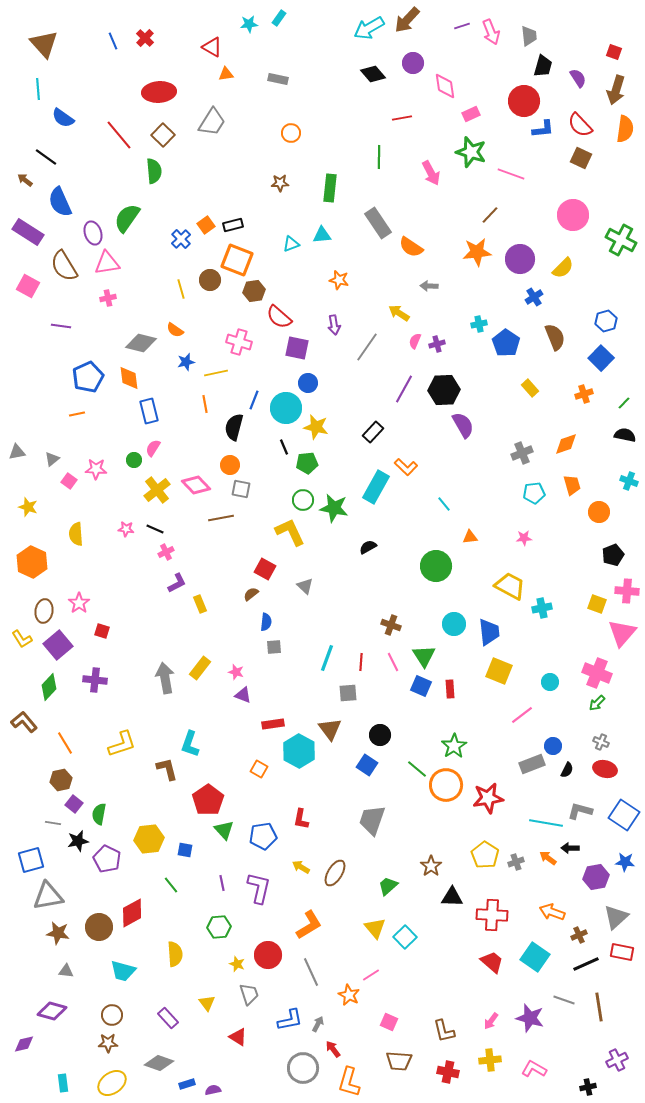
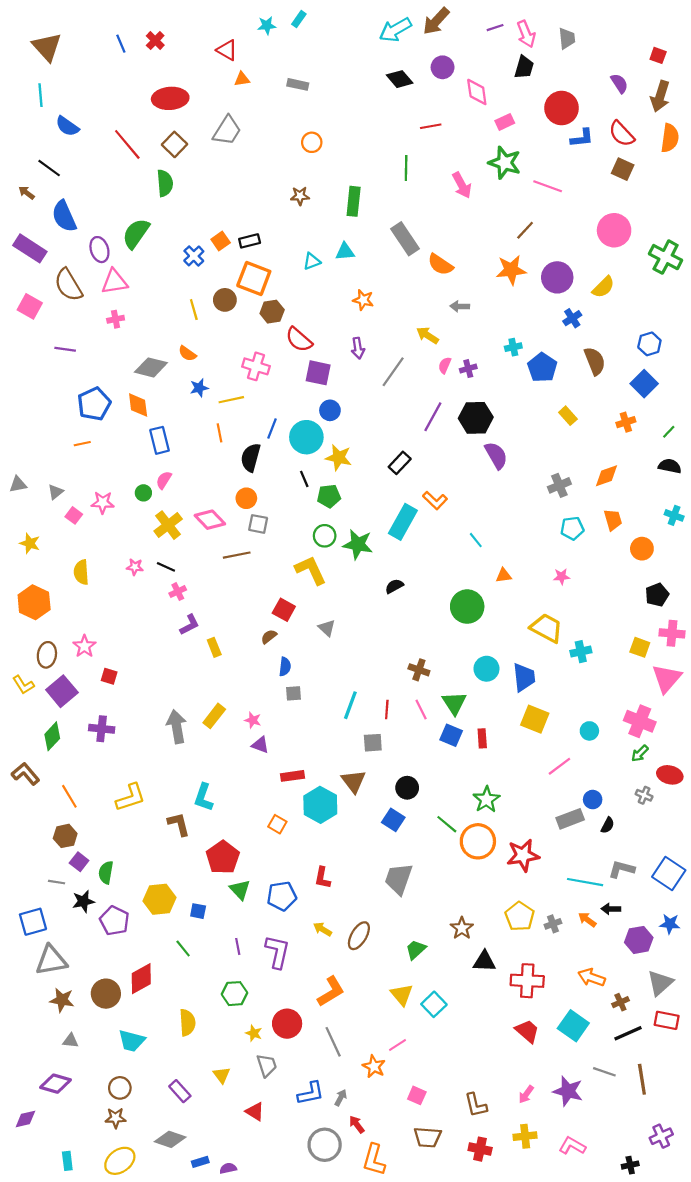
black trapezoid: (543, 66) -> (524, 67), moved
red ellipse: (605, 769) -> (670, 775), moved

